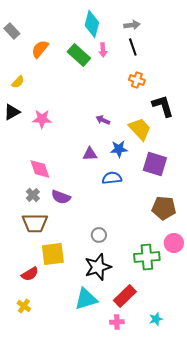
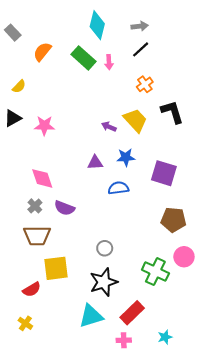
black line: (133, 47) -> (141, 49), turned 66
pink arrow: (103, 50) -> (109, 62), moved
orange cross: (137, 80) -> (145, 84), turned 35
yellow trapezoid: (140, 129) -> (135, 120), moved
green cross: (147, 257) -> (155, 272), turned 30

